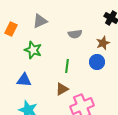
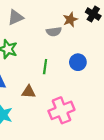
brown star: (103, 43) -> (70, 20), moved
brown triangle: (62, 89) -> (29, 92), moved, turned 32

